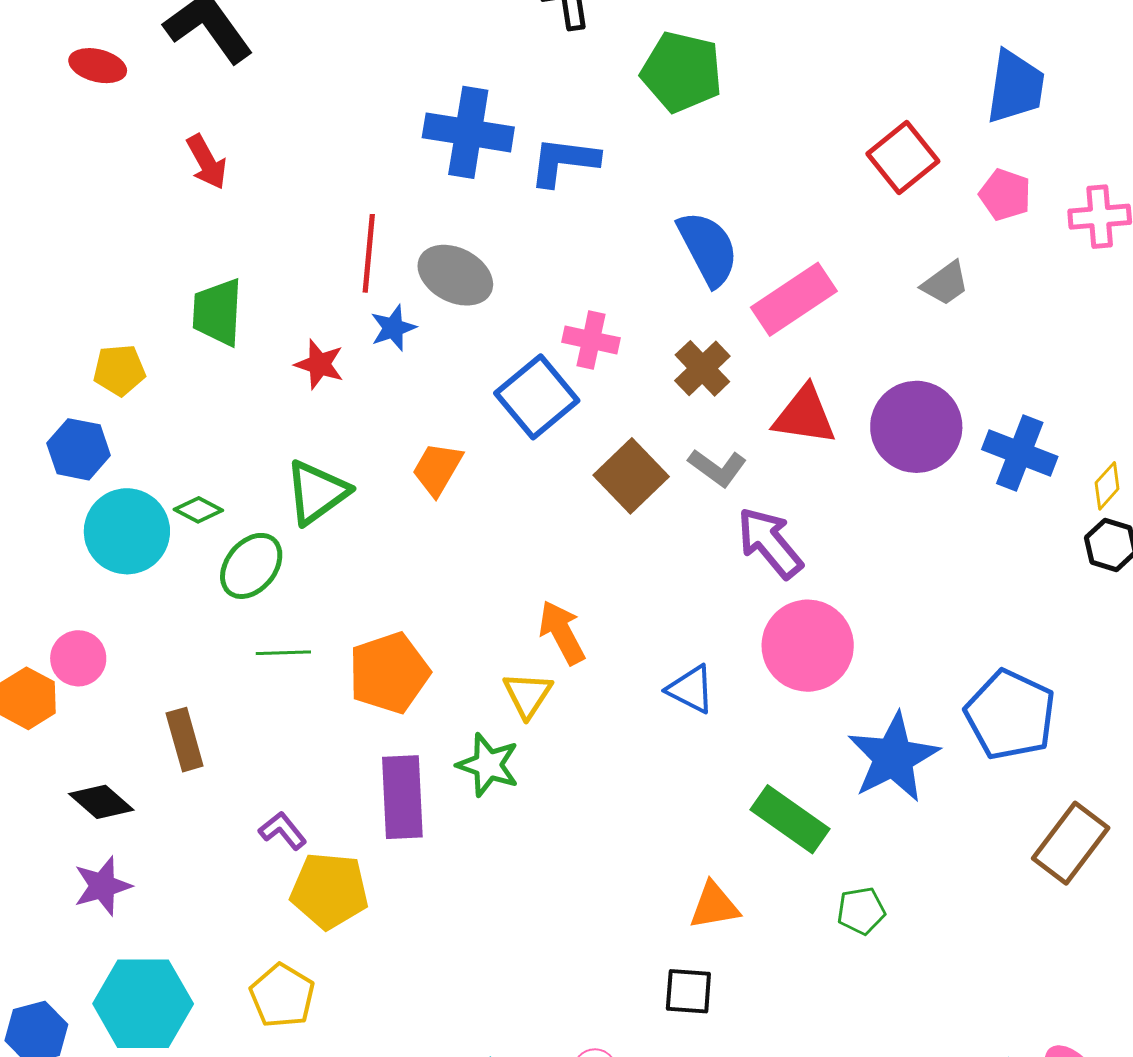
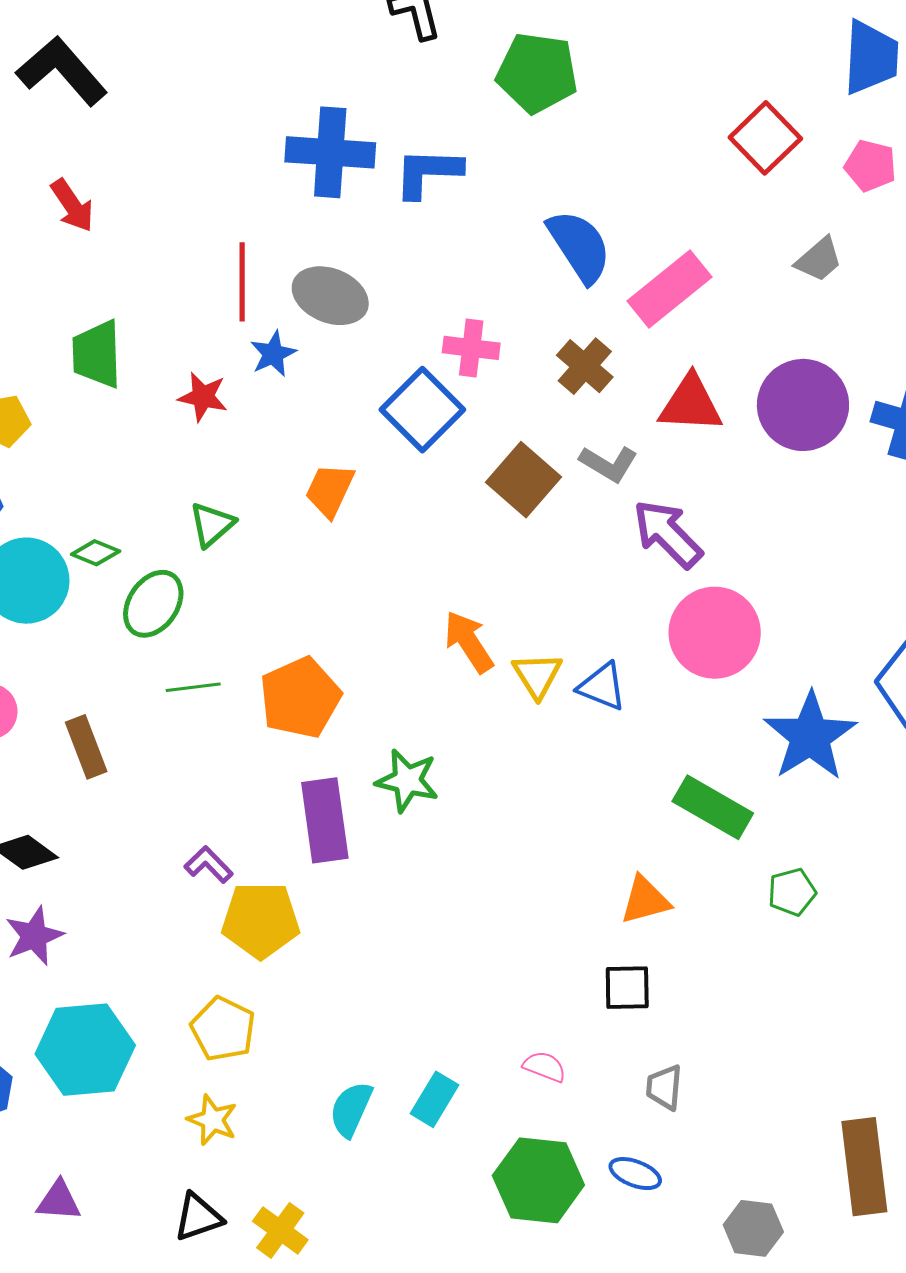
green triangle: (317, 492) -> (212, 524), size x0.7
yellow triangle: (528, 695) -> (537, 675), moved
brown rectangle: (185, 740) -> (86, 747), moved

